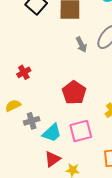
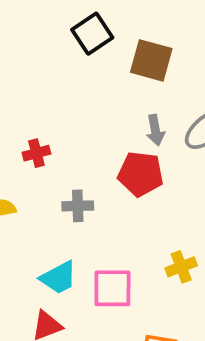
red pentagon: (74, 93) -> (141, 174), moved, turned 30
gray cross: (32, 121) -> (78, 206), moved

